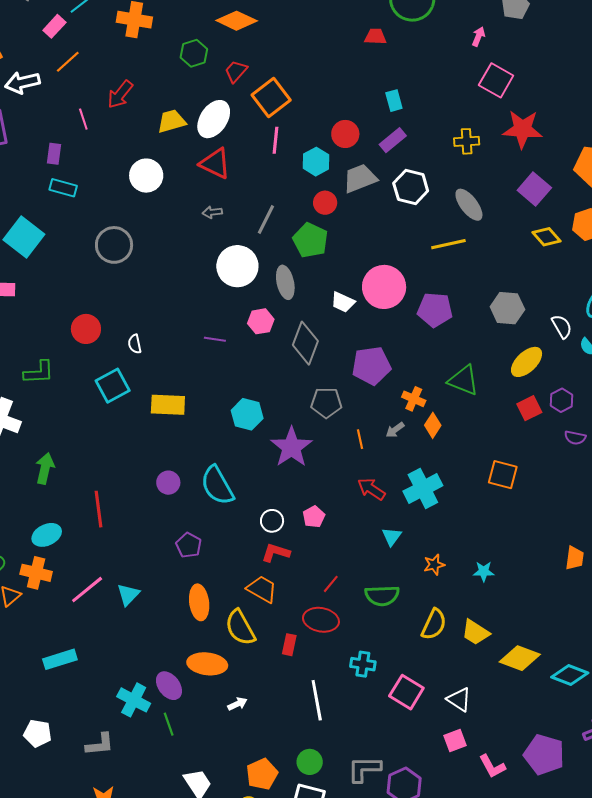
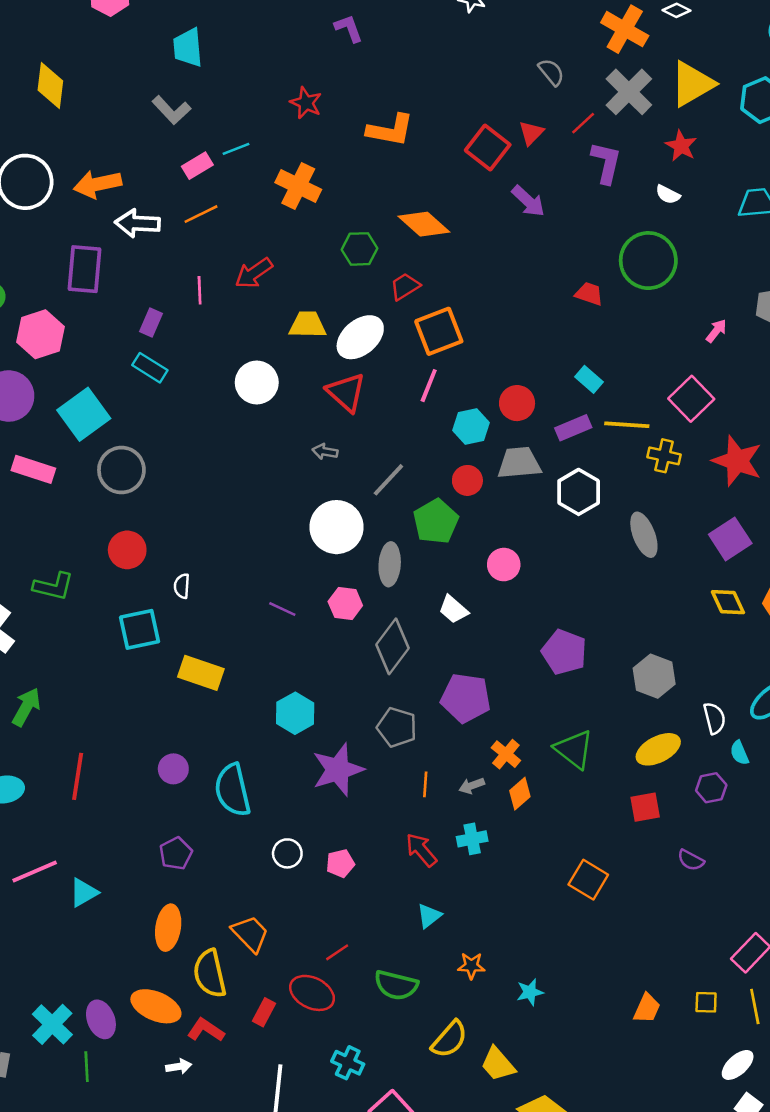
pink square: (496, 80) -> (691, 399), moved
cyan rectangle: (394, 101) -> (589, 379), turned -50
yellow line: (448, 244) -> (627, 425), moved
gray circle: (114, 245) -> (121, 470), moved
pink circle: (384, 287) -> (504, 565), moved, size x0.6
purple hexagon: (561, 400) -> (711, 788), moved
cyan cross: (423, 488) -> (472, 839), moved, size x0.6
red L-shape: (276, 553) -> (206, 1030), moved
cyan star: (484, 571) -> (530, 992), turned -30

